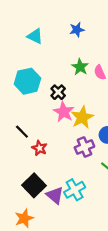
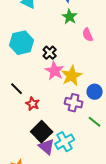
green star: (80, 67) -> (70, 17), moved
purple cross: (84, 147) -> (74, 103), turned 36
black square: (34, 185) -> (42, 132), moved

